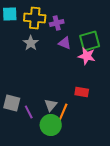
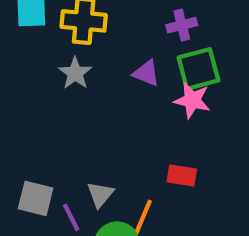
purple cross: (57, 23) -> (182, 25), moved
gray triangle: (51, 105) -> (100, 194), moved

